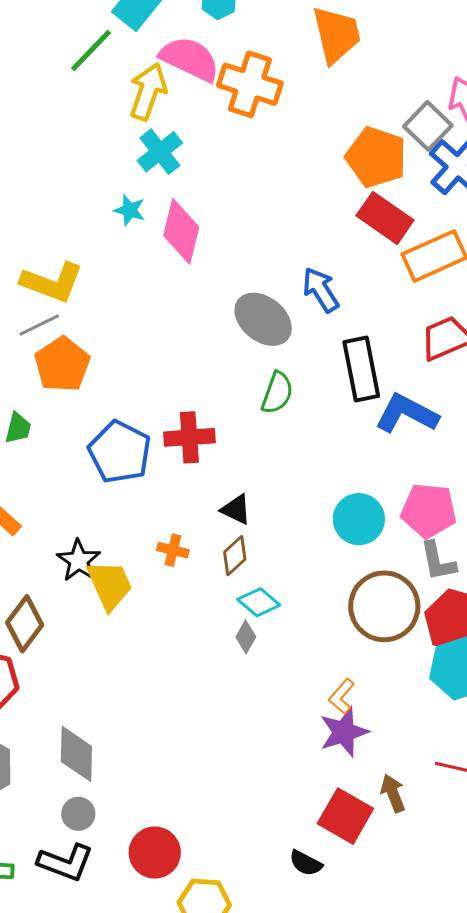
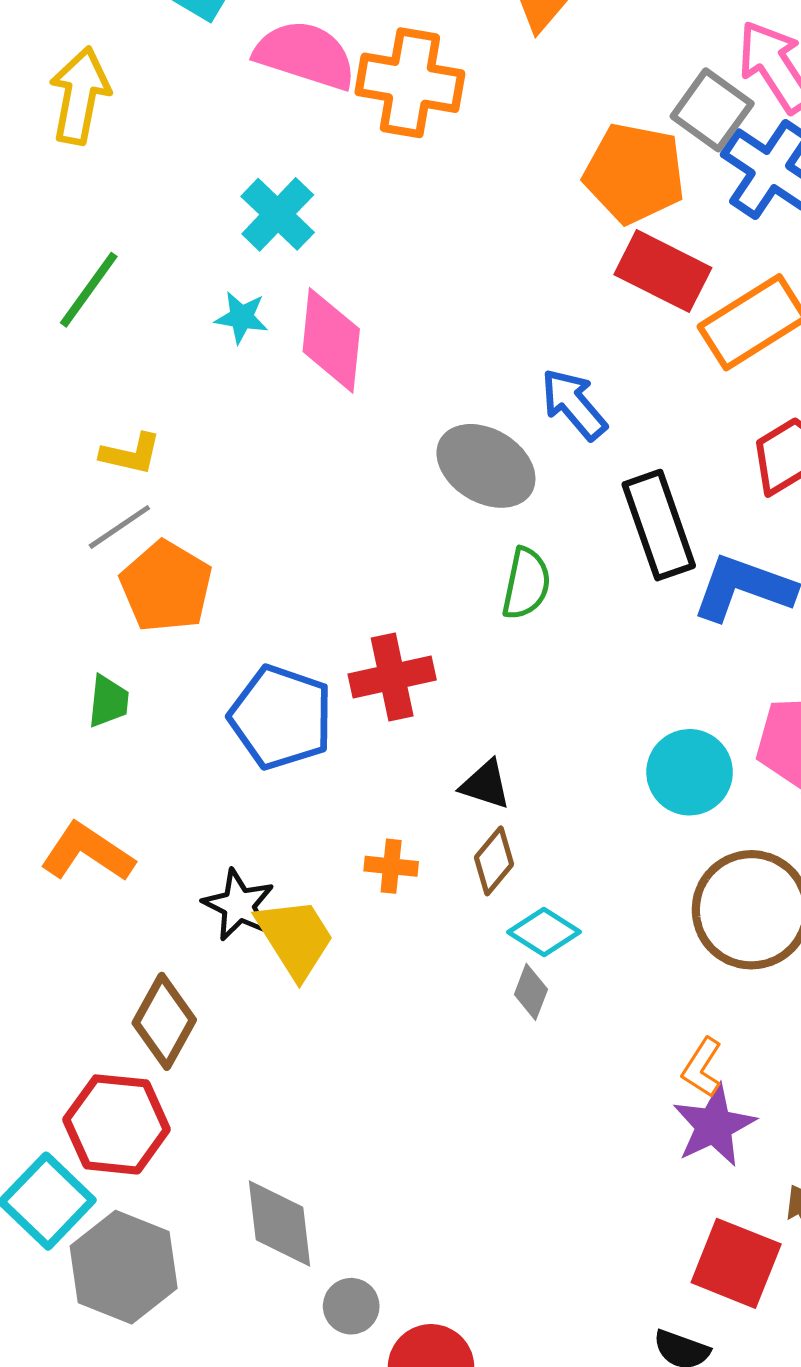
green line: (91, 50) -> (89, 290), moved
yellow arrow: (148, 92) -> (80, 96), moved
yellow L-shape: (52, 282) -> (131, 454), size x0.6
gray circle: (78, 814) -> (351, 1306), moved

